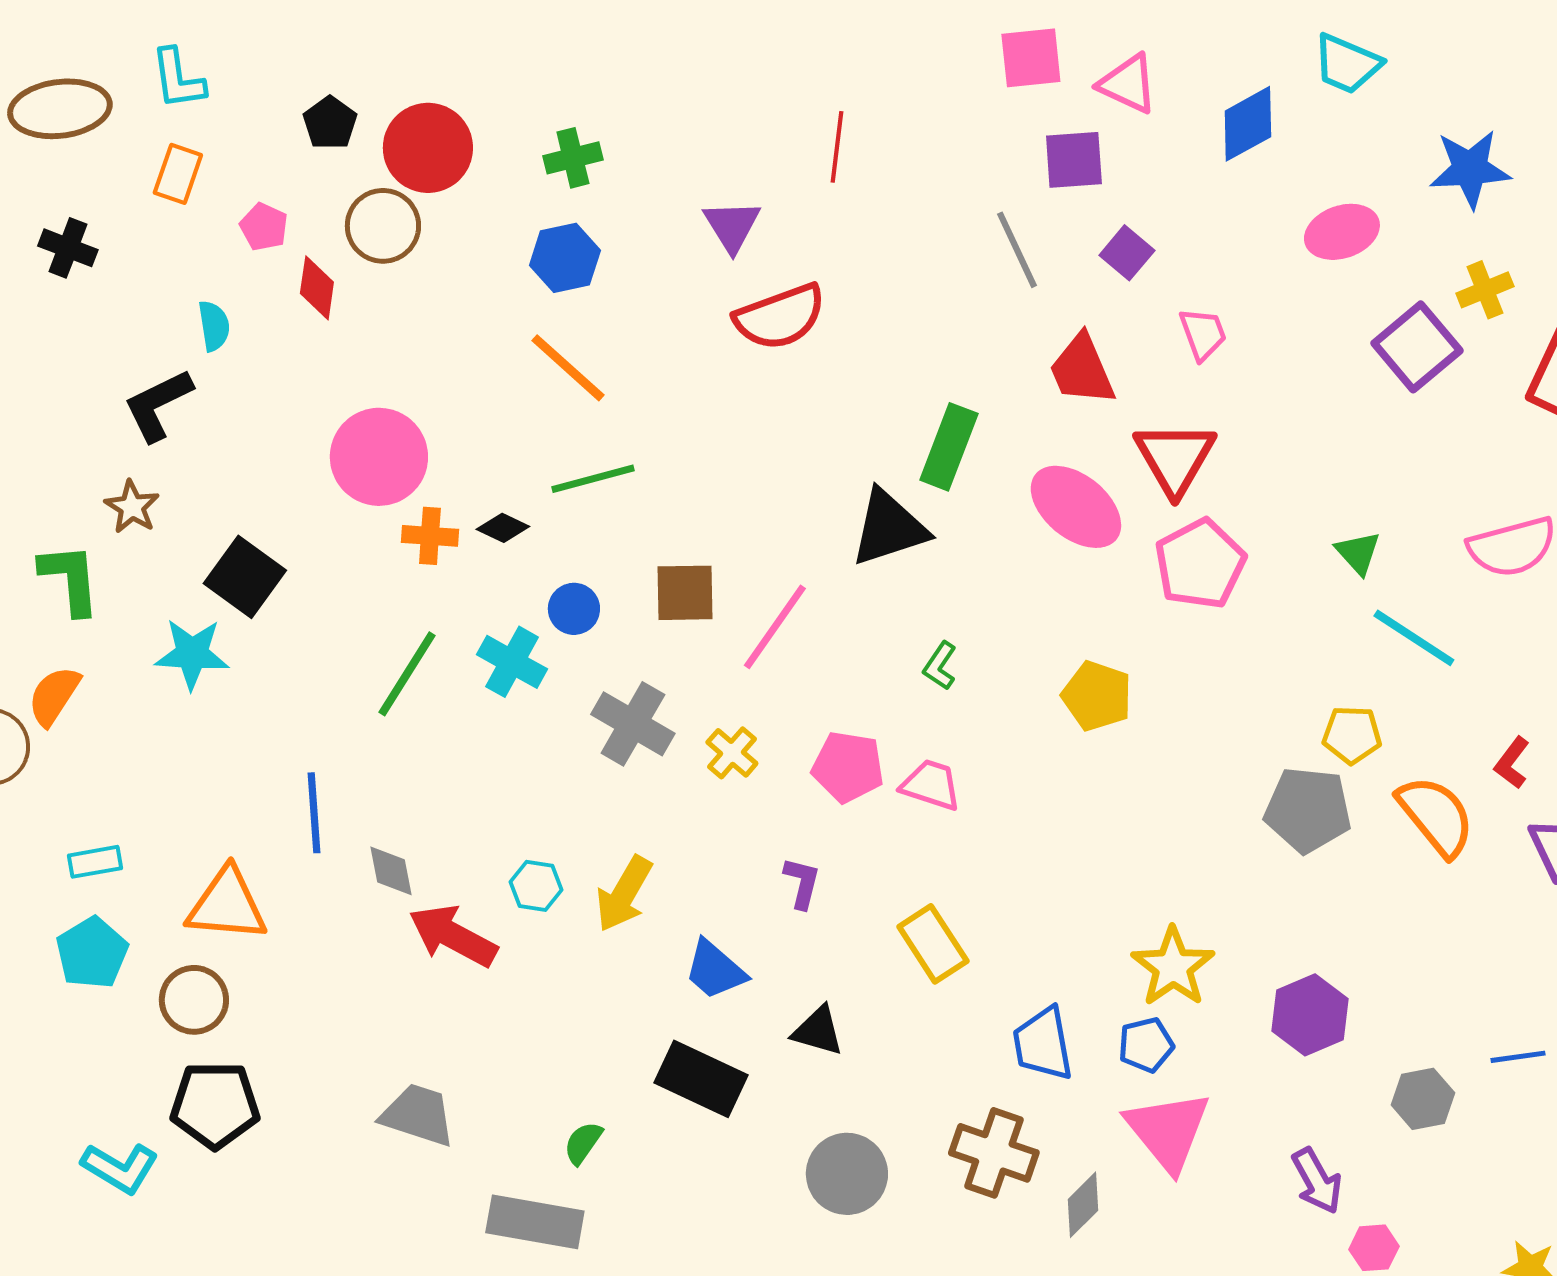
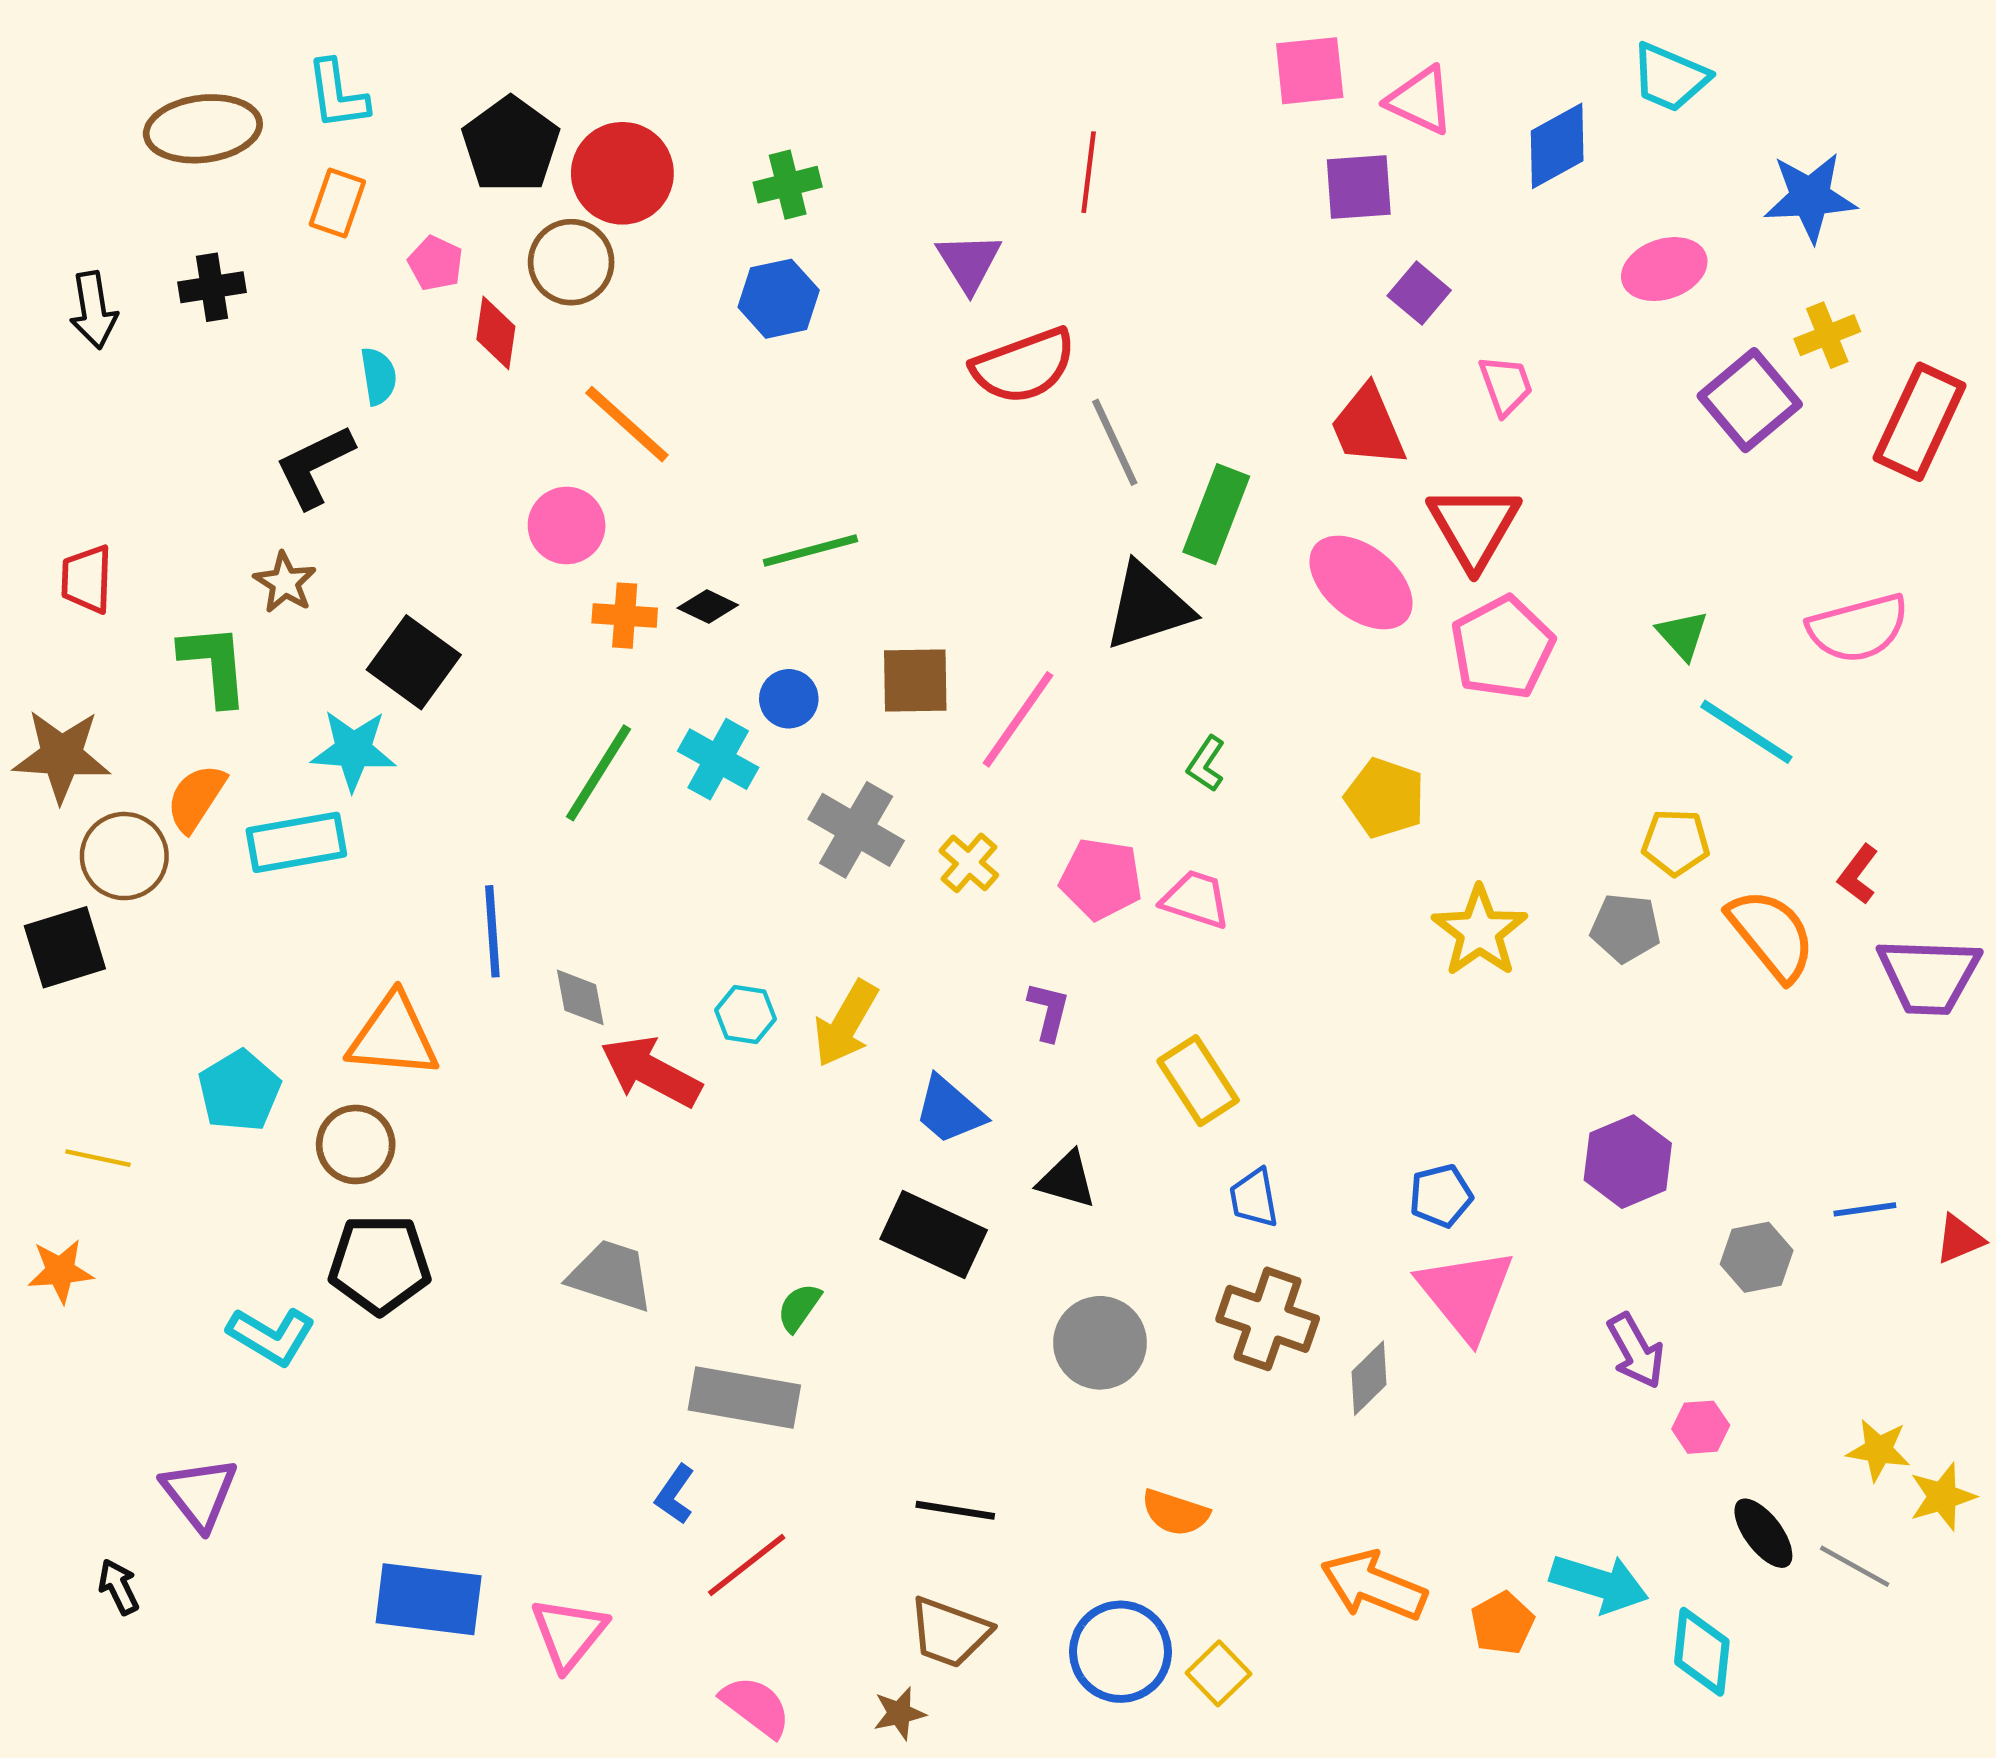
black pentagon: (330, 123) -> (511, 145), size x1.6
black cross: (68, 248) -> (212, 287), turned -30
gray line: (1017, 250) -> (1115, 442), moved
orange line: (568, 368) -> (627, 424), moved
pink circle: (379, 457) -> (567, 525), size x0.7
gray pentagon: (1308, 810) -> (1625, 928), size x0.7
cyan rectangle: (95, 862) -> (296, 842), moved, size x1.6
yellow star: (1173, 967) -> (1480, 931), moved
blue trapezoid: (1043, 1044) -> (1254, 1198), moved, size x0.7

